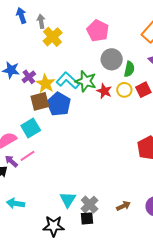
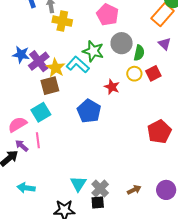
yellow cross: (53, 37) -> (62, 21), turned -36
purple cross: (29, 77) -> (39, 61), size x1.5
green star: (86, 81) -> (93, 51), moved
red star: (104, 91) -> (112, 87), moved
blue pentagon: (59, 104) -> (89, 111), moved
pink line: (28, 156) -> (38, 140), turned -63

